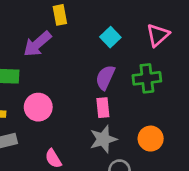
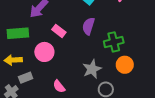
green cross: (147, 78) -> (114, 42), moved
pink rectangle: (103, 108) -> (59, 31), moved, turned -40

